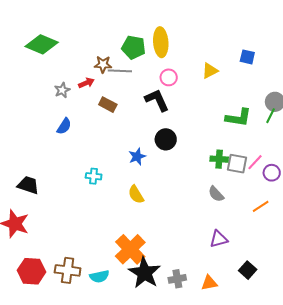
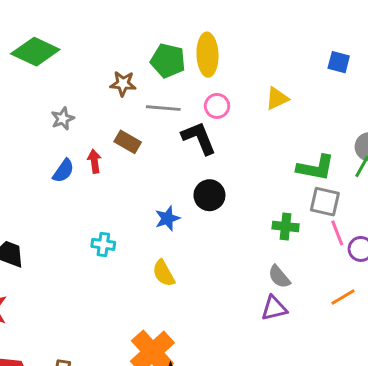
blue square: (247, 57) -> (339, 62), moved
gray line: (120, 71) -> (163, 108), moved
red arrow: (86, 83) -> (94, 161), moved, turned -77
pink line: (255, 162) -> (337, 233), turned -66
gray square: (237, 164) -> (325, 202), moved
purple triangle: (219, 239) -> (274, 308), moved

